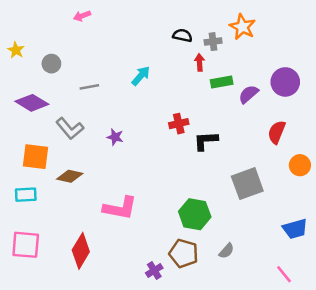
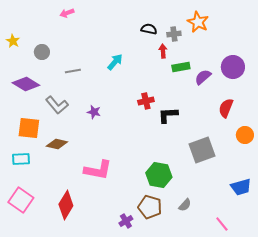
pink square: (26, 245) -> (21, 200), turned 30
pink line: (284, 274) -> (222, 224), moved

